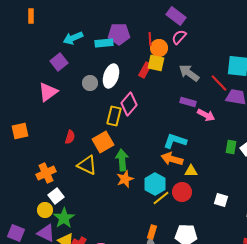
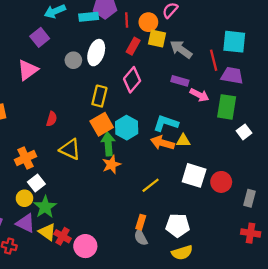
red line: (150, 39) -> (127, 20), moved
yellow square: (156, 63) -> (157, 38), moved
red line: (219, 83) -> (214, 60), turned 30
pink diamond: (129, 104) -> (132, 80), moved
orange square: (103, 142) -> (102, 124), moved
green rectangle: (231, 147) -> (227, 107), moved, size x1.6
yellow triangle: (191, 171) -> (183, 141), moved
cyan hexagon: (155, 184) -> (127, 128), moved
red circle: (182, 192) -> (221, 182), moved
white square: (221, 200) -> (194, 175), moved, size x1.6

